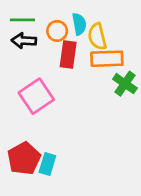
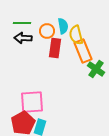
orange rectangle: (107, 59) -> (83, 51), turned 70
pink square: (36, 96) -> (32, 102), moved, turned 30

